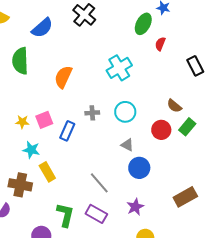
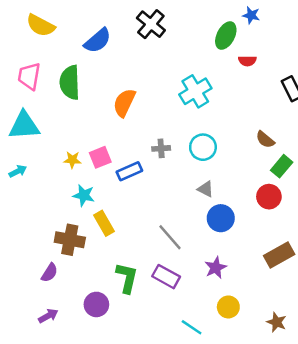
red semicircle: (160, 44) -> (247, 61), turned -112
red circle: (161, 130) -> (269, 197), moved
blue rectangle: (67, 131) -> (129, 171), turned 42

